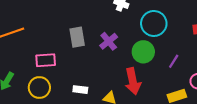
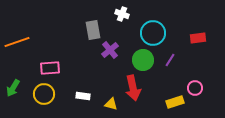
gray rectangle: (77, 37) -> (93, 30), moved
purple line: (174, 61) -> (170, 60), moved

